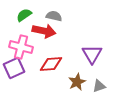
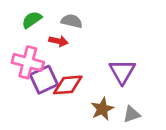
red arrow: (44, 31) -> (58, 41), size x0.6
purple square: (14, 68) -> (44, 80), moved

